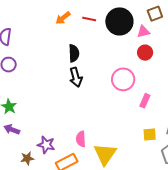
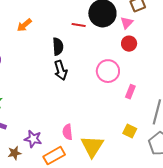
orange arrow: (63, 18) -> (24, 25), moved
red line: (89, 19) -> (79, 25), moved
pink triangle: (143, 32) -> (127, 23), turned -32
yellow square: (150, 134) -> (130, 131), moved, turned 32

